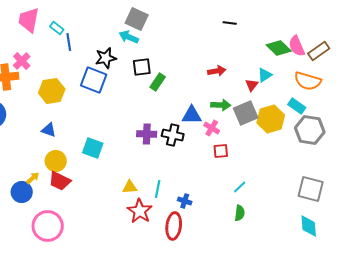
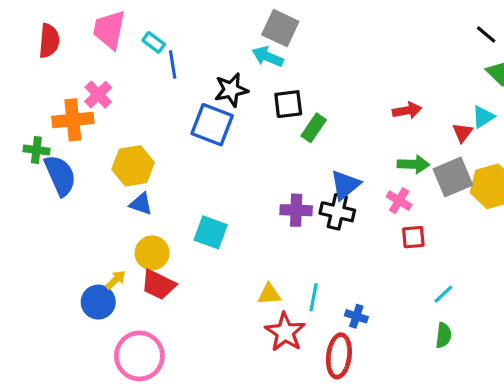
black line: (230, 23) -> (486, 34), moved, turned 32
yellow hexagon: (52, 91) -> (133, 166), moved
blue triangle: (192, 115) -> (345, 185), moved, turned -40

